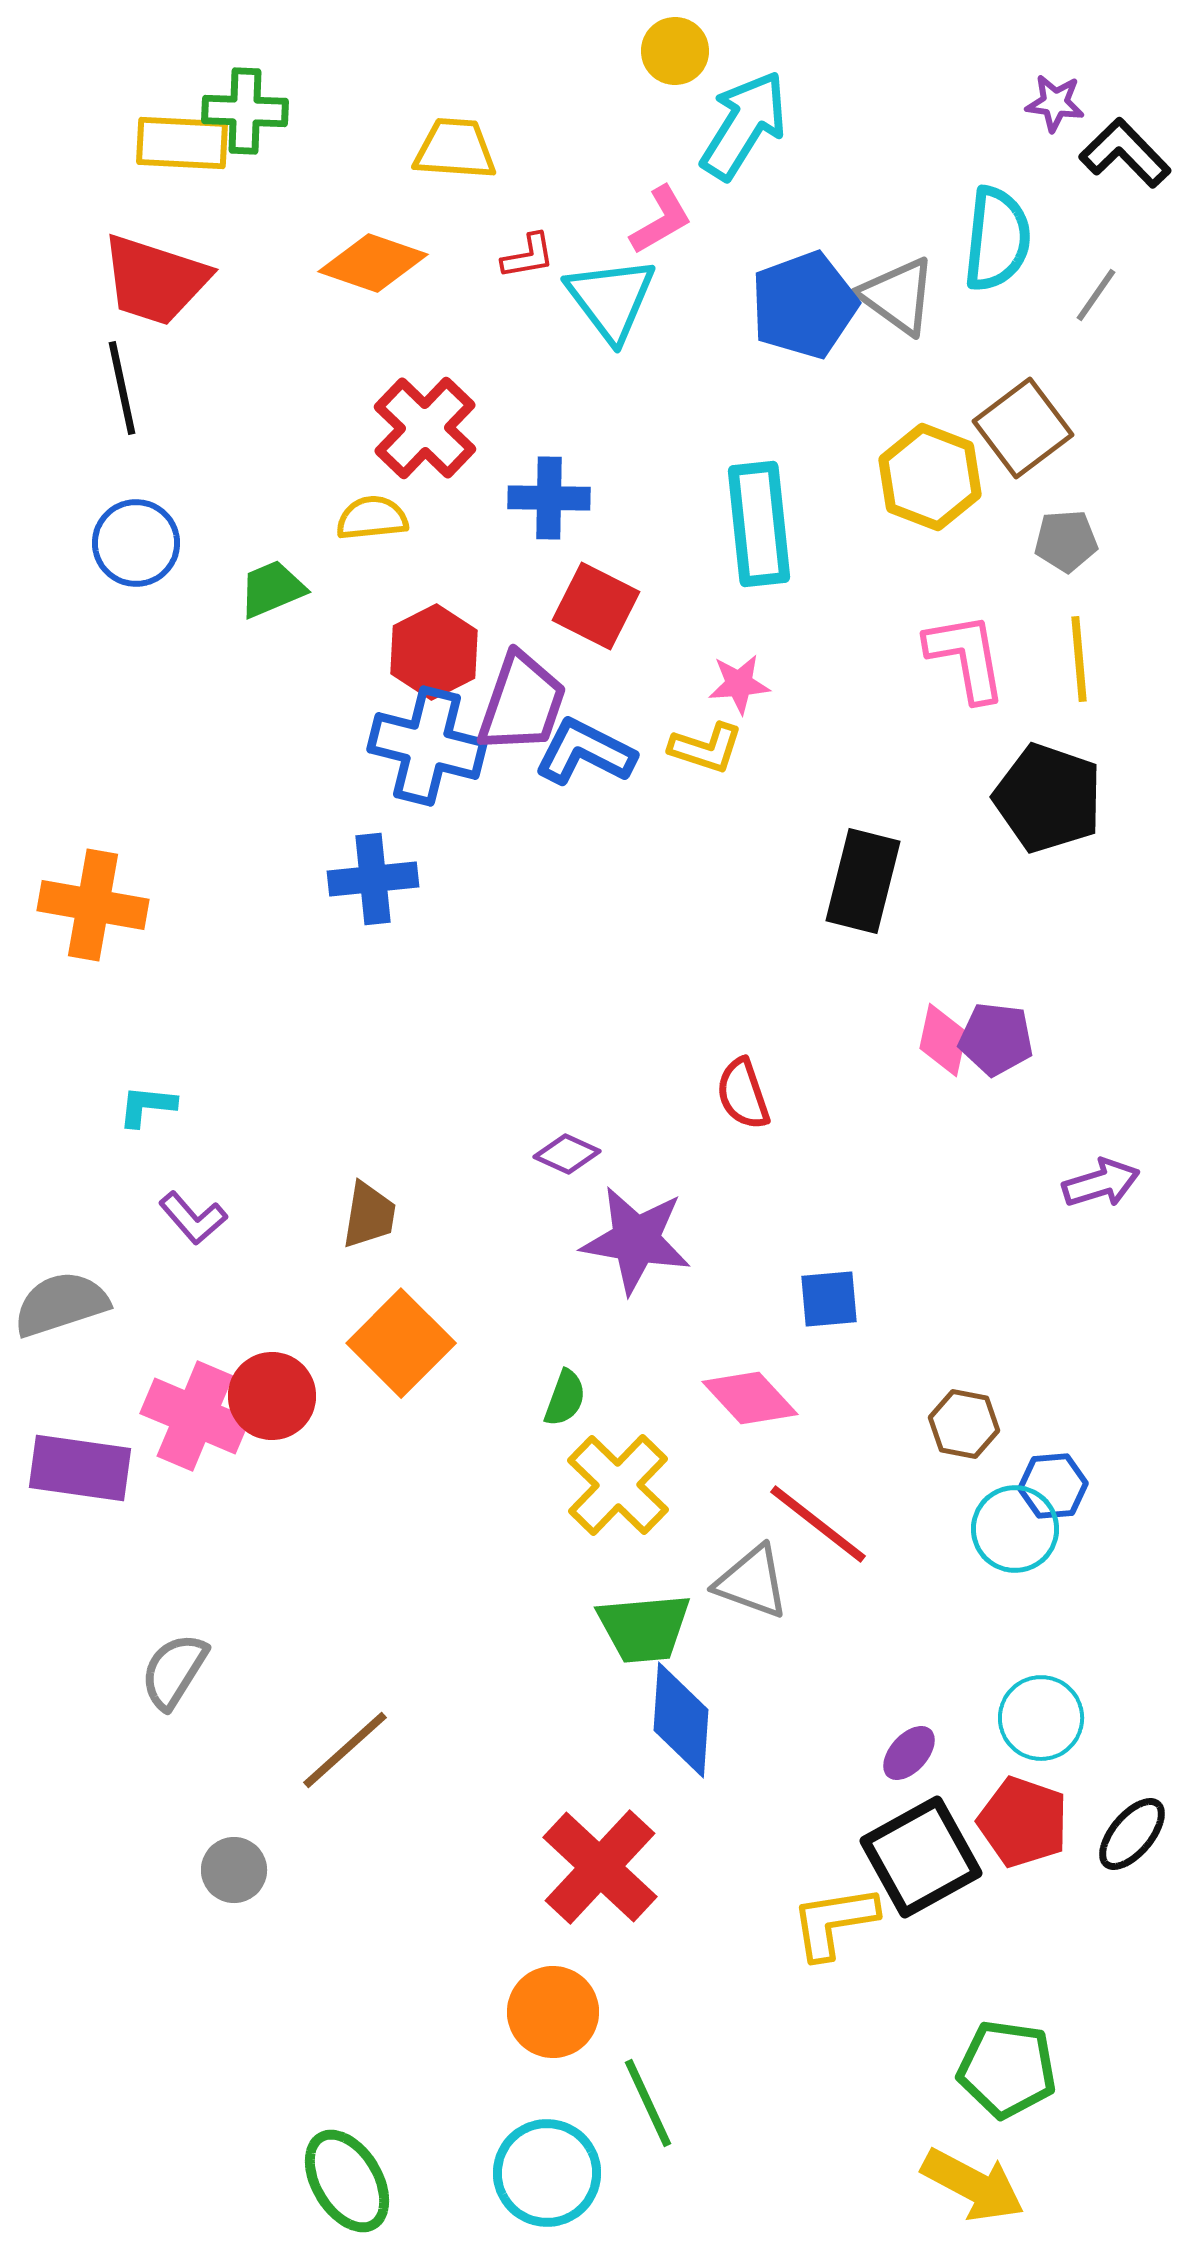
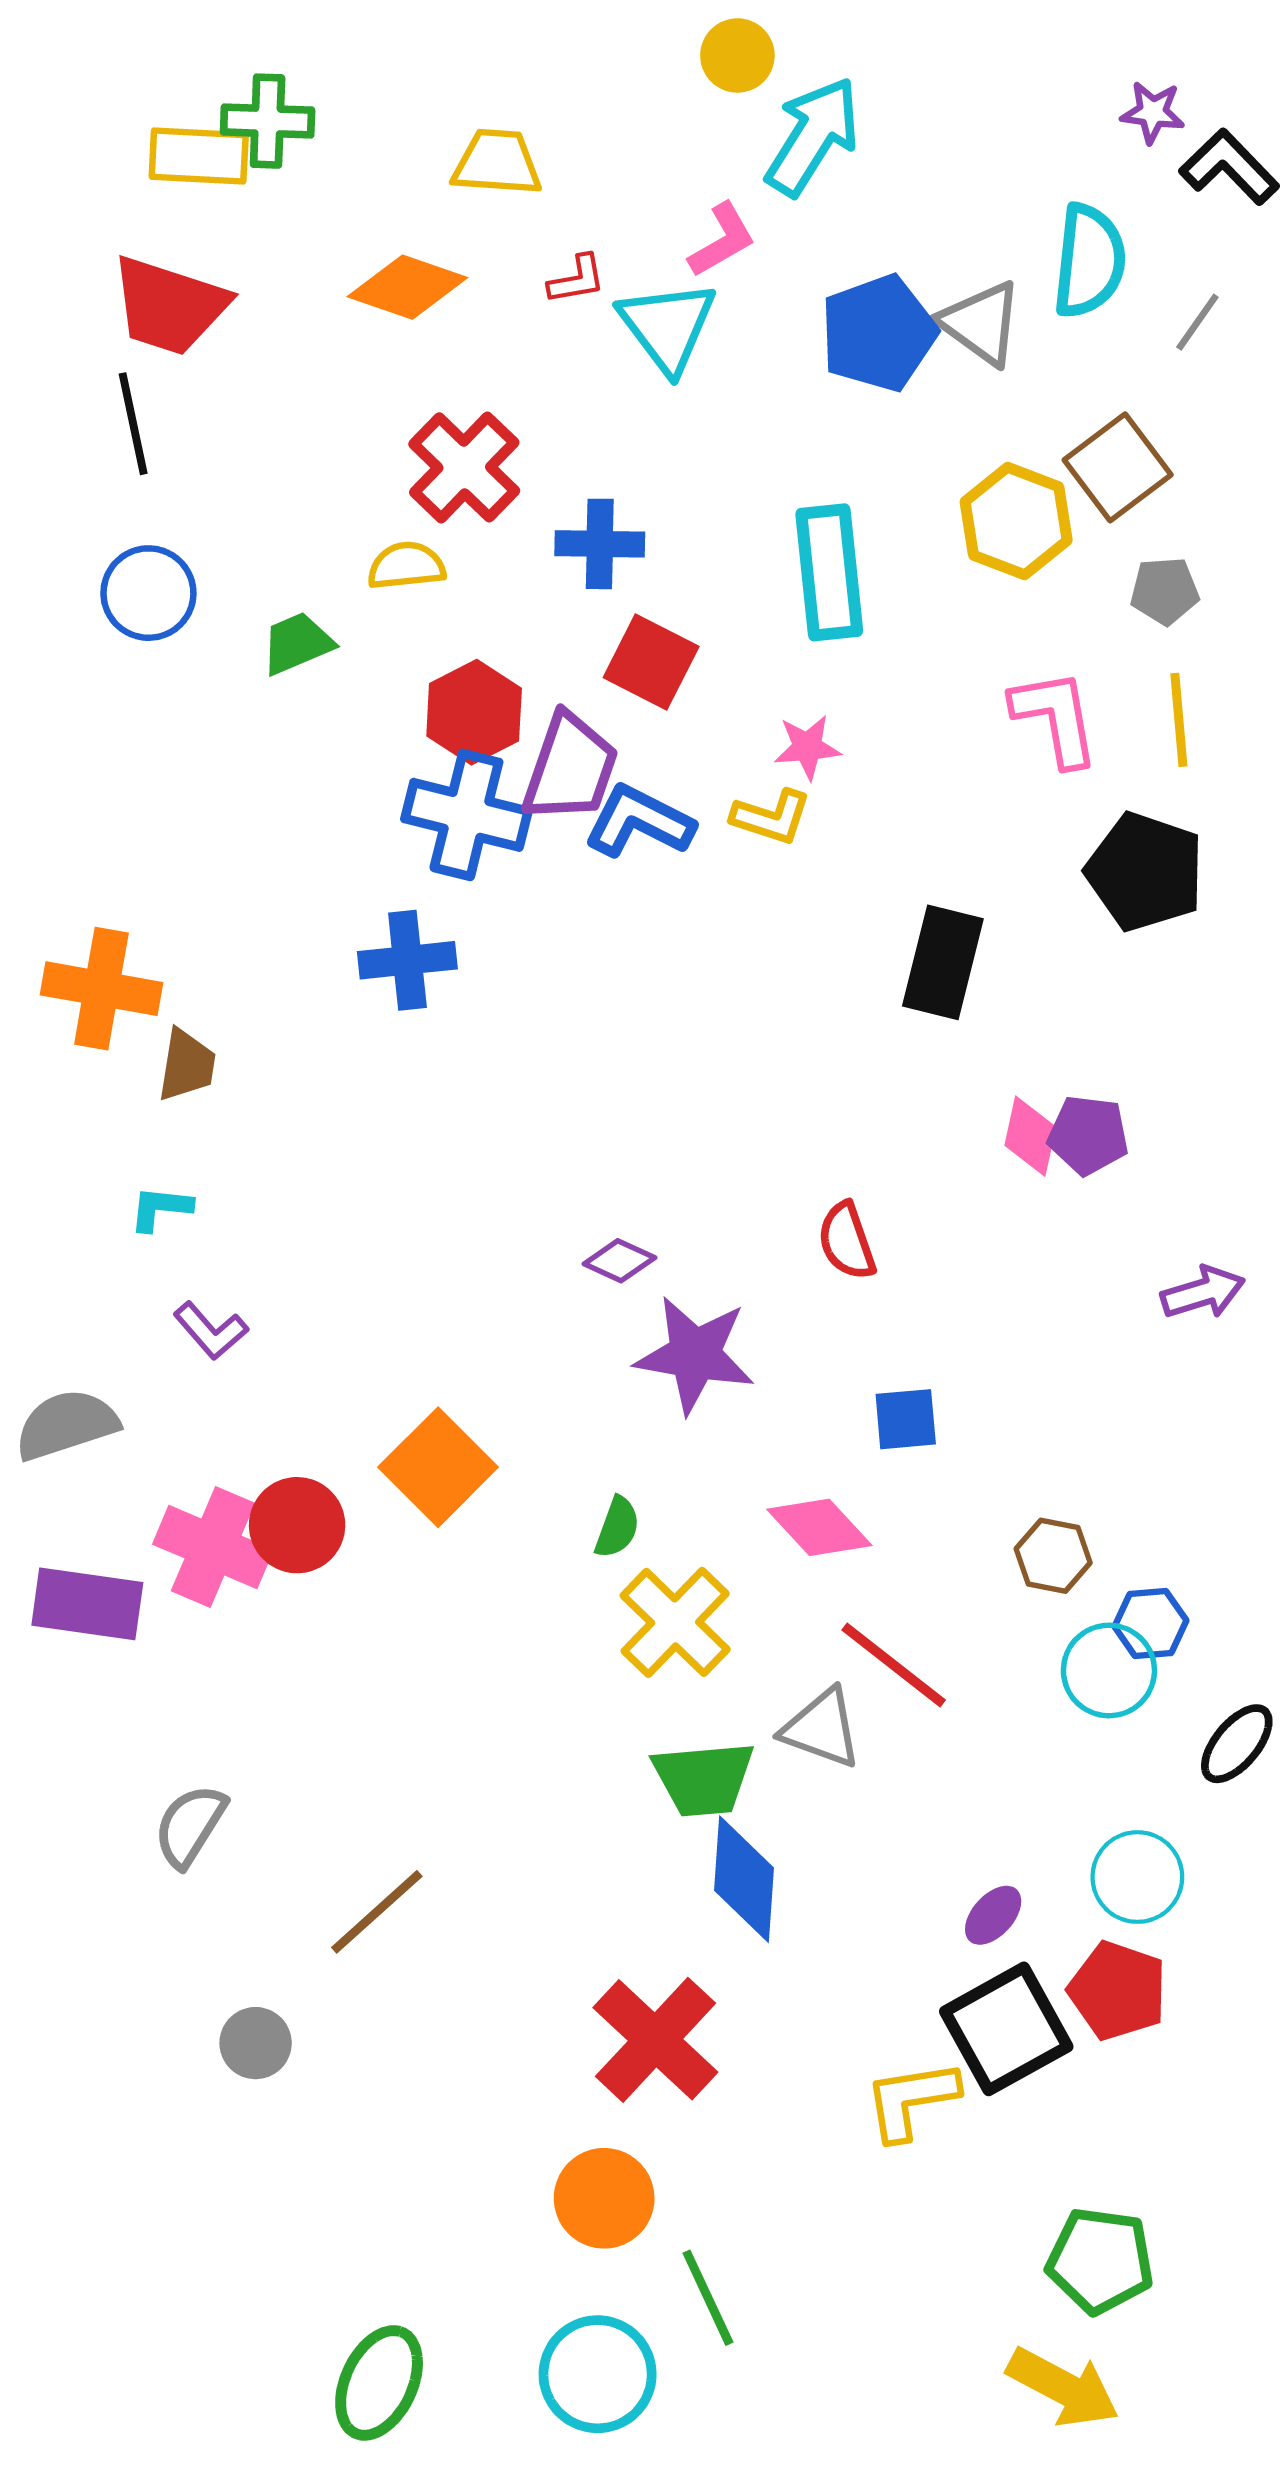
red semicircle: (743, 1094) -> (847, 1241), moved
brown trapezoid: (369, 1215) -> (187, 1065), moved
black ellipse: (1132, 1834) -> (1237, 1744), moved
green ellipse: (347, 2181) -> (379, 2383), turned 56

